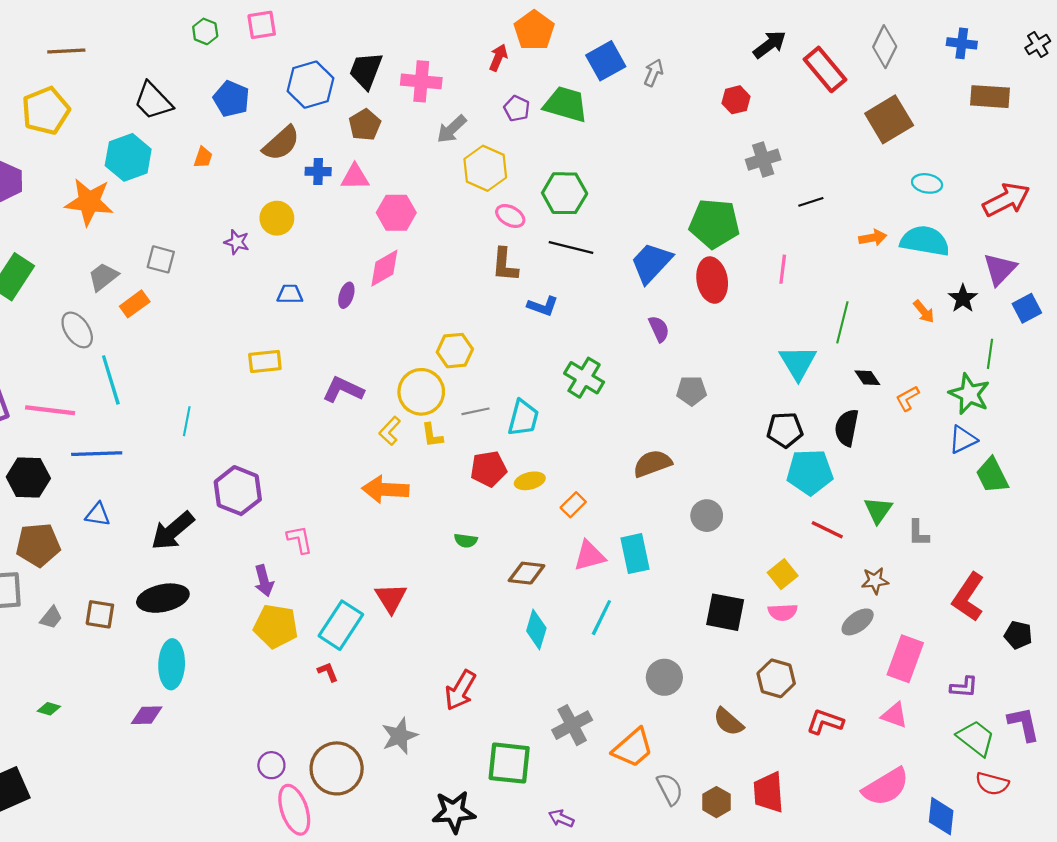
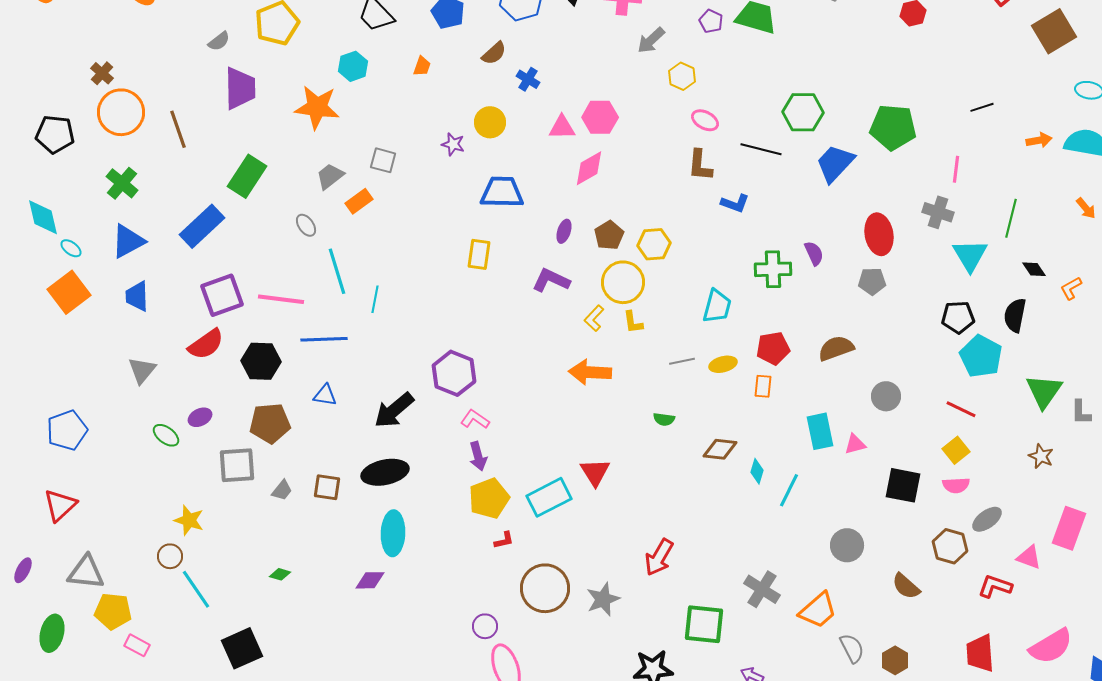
brown pentagon: (365, 125) -> (609, 235), moved
brown semicircle: (281, 143) -> (494, 53), size x0.7
cyan hexagon: (128, 157) -> (353, 66), size x0.7
gray cross: (763, 160) -> (938, 212), moved, turned 36
yellow hexagon: (485, 168) -> (682, 76), size x0.7
blue cross: (318, 171) -> (528, 79), turned 30
pink triangle: (355, 177) -> (562, 127), moved
green hexagon: (565, 193) -> (803, 112), moved
red ellipse: (712, 280) -> (879, 234), moved
blue trapezoid: (290, 294) -> (502, 192), size x1.8
purple ellipse: (346, 295) -> (564, 231), moved
purple semicircle: (659, 329) -> (814, 253), moved
gray ellipse: (77, 330) -> (306, 225), size x0.7
yellow rectangle: (265, 361) -> (479, 254), turned -76
green cross: (584, 378) -> (773, 269), turned -33
gray line: (475, 411) -> (682, 361), moved
cyan line: (187, 421) -> (375, 299), moved
red pentagon: (489, 469) -> (773, 348), moved
cyan pentagon: (810, 472) -> (981, 356), turned 30
orange rectangle: (573, 505) -> (763, 386), turned -40
green triangle: (878, 510) -> (1044, 391), size x1.4
red line: (827, 530) -> (961, 409), moved
pink L-shape: (300, 539) -> (475, 419), moved, turned -44
pink triangle: (589, 556) -> (855, 444), moved, size x0.7
brown star: (875, 581) -> (1041, 456), turned 30
gray ellipse: (858, 622) -> (987, 519), moved
cyan rectangle: (341, 625) -> (549, 497), turned 30
yellow pentagon: (276, 626) -> (489, 498), turned -30
cyan diamond: (536, 630) -> (757, 471), moved, size x0.7
red L-shape: (328, 672) -> (504, 540), moved, turned 100
pink triangle: (894, 715) -> (1029, 557), moved
gray cross: (572, 725) -> (762, 589), turned -30
brown circle: (337, 768) -> (545, 588), moved
red trapezoid: (769, 792) -> (980, 653), moved

